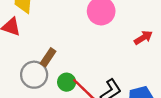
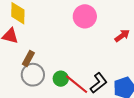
brown rectangle: (48, 57) -> (28, 59), moved

